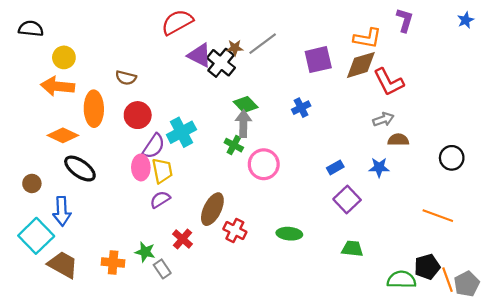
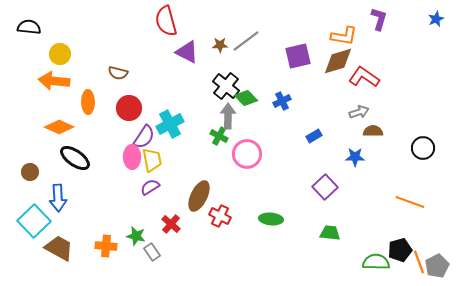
red semicircle: (177, 22) -> (166, 21), turned -76
black cross: (221, 63) -> (226, 86), moved
red L-shape: (389, 82) -> (364, 77), turned 152
green diamond: (246, 104) -> (246, 98), moved
orange ellipse: (94, 109) -> (88, 102), size x0.7
blue rectangle: (335, 167) -> (314, 136), moved

